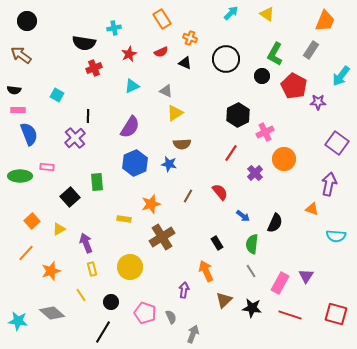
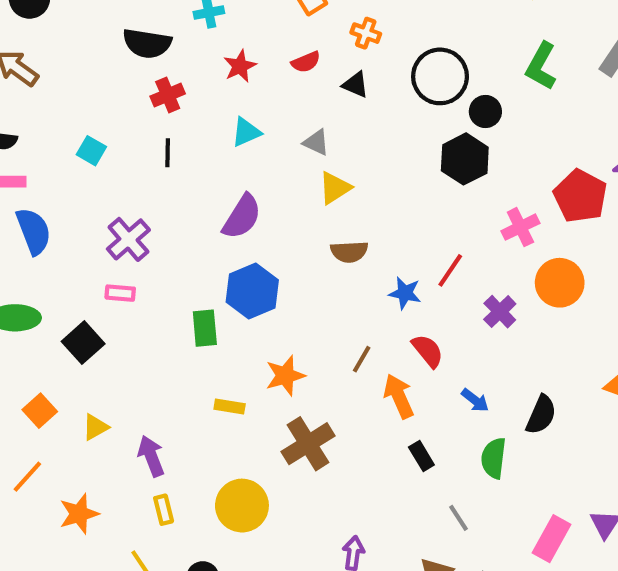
black circle: (262, 76) -> (485, 111), moved
red pentagon: (294, 86) -> (580, 196), moved
black hexagon: (238, 115) -> (465, 159), moved
black line: (88, 116) -> (168, 153), moved
blue star: (169, 164) -> (405, 293), moved
pink rectangle: (47, 167) -> (120, 293), moved
green rectangle: (97, 182) -> (205, 328), moved
black square: (70, 197) -> (83, 343), moved
orange arrow: (206, 271) -> (399, 396), moved
gray line: (251, 271) -> (459, 518), moved

